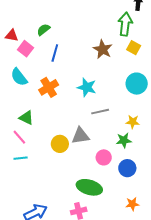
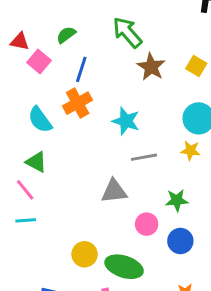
green arrow: (125, 24) -> (127, 32), moved, turned -50
cyan semicircle: (19, 77) -> (40, 120), moved
orange cross: (49, 87) -> (78, 103), moved
yellow star: (133, 122) -> (190, 151), moved
yellow circle: (60, 144) -> (85, 254), moved

